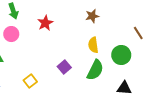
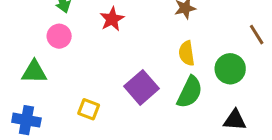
purple square: (64, 67) -> (142, 87), size x1.5
yellow square: (30, 81) -> (89, 109), turned -32

